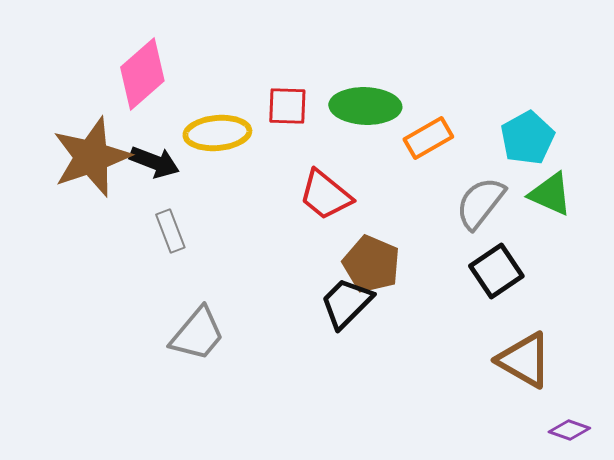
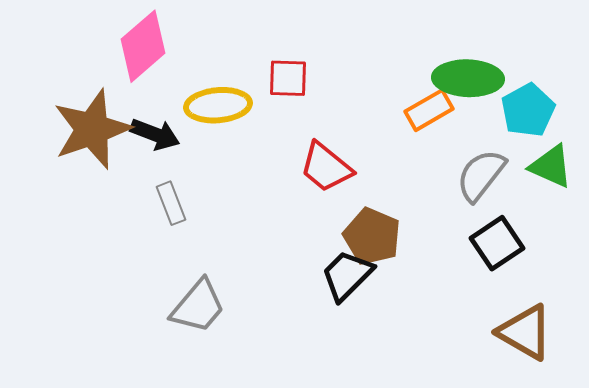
green ellipse: (365, 106) -> (468, 78), moved

